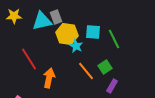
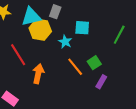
gray rectangle: (56, 17) -> (55, 12), moved, turned 40
yellow hexagon: (67, 34) -> (40, 30), moved
green line: (114, 39) -> (119, 35), moved, turned 54

